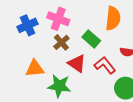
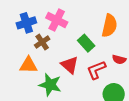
brown cross: (61, 42) -> (42, 42), moved
red L-shape: (105, 65) -> (96, 70), turned -80

